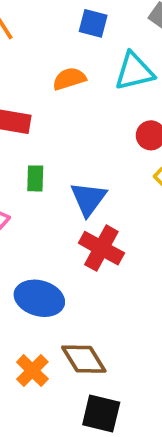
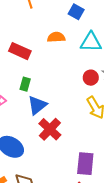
blue triangle: (88, 199) -> (37, 105), moved

